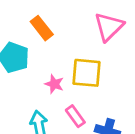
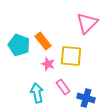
orange rectangle: (42, 28) -> (43, 41), moved

